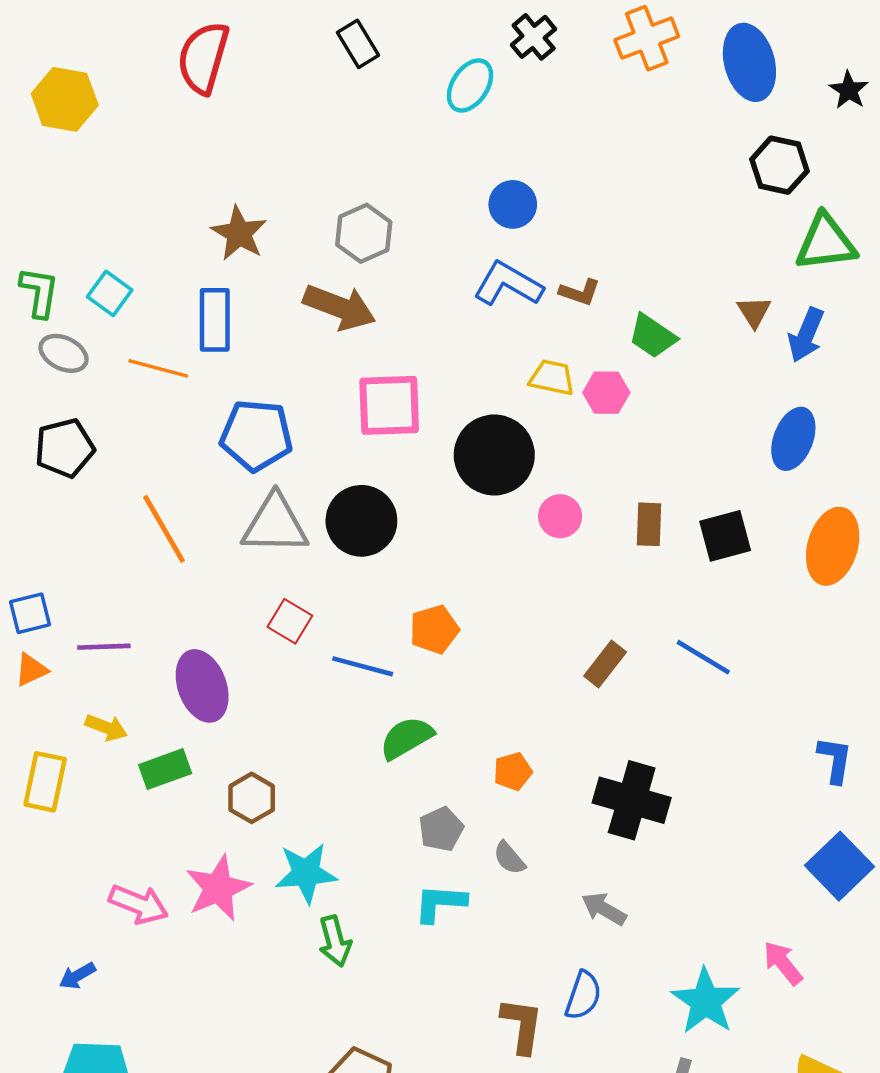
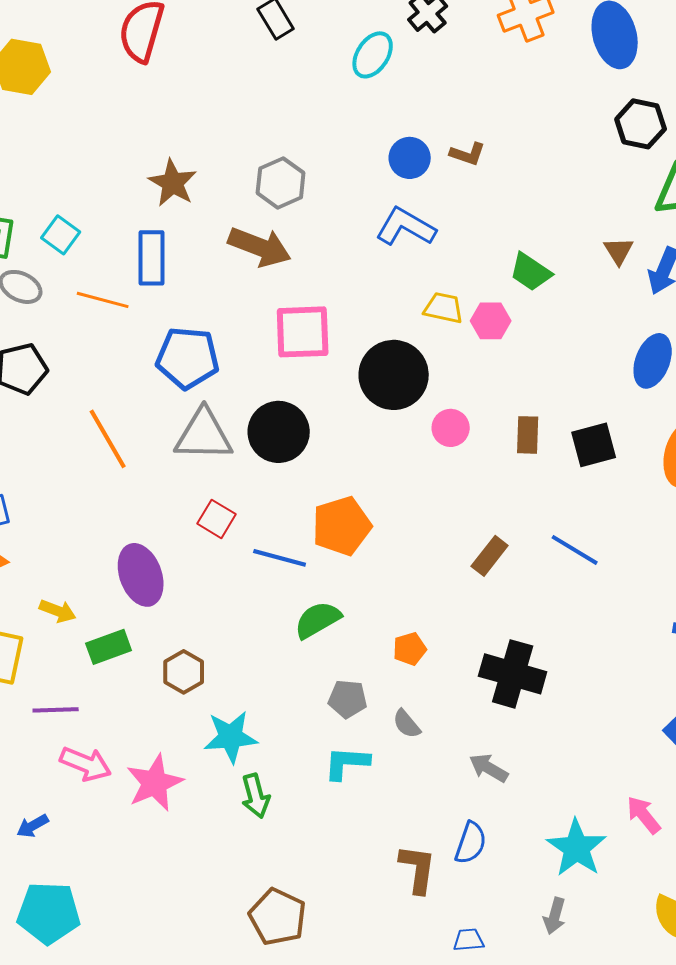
brown L-shape: (580, 292) -> (468, 154), moved
orange pentagon: (434, 629) -> (342, 526), size x1.4
purple line: (104, 647) -> (56, 710), moved
gray pentagon: (441, 829) -> (348, 699), turned 30
pink star: (218, 888) -> (155, 783), moved

